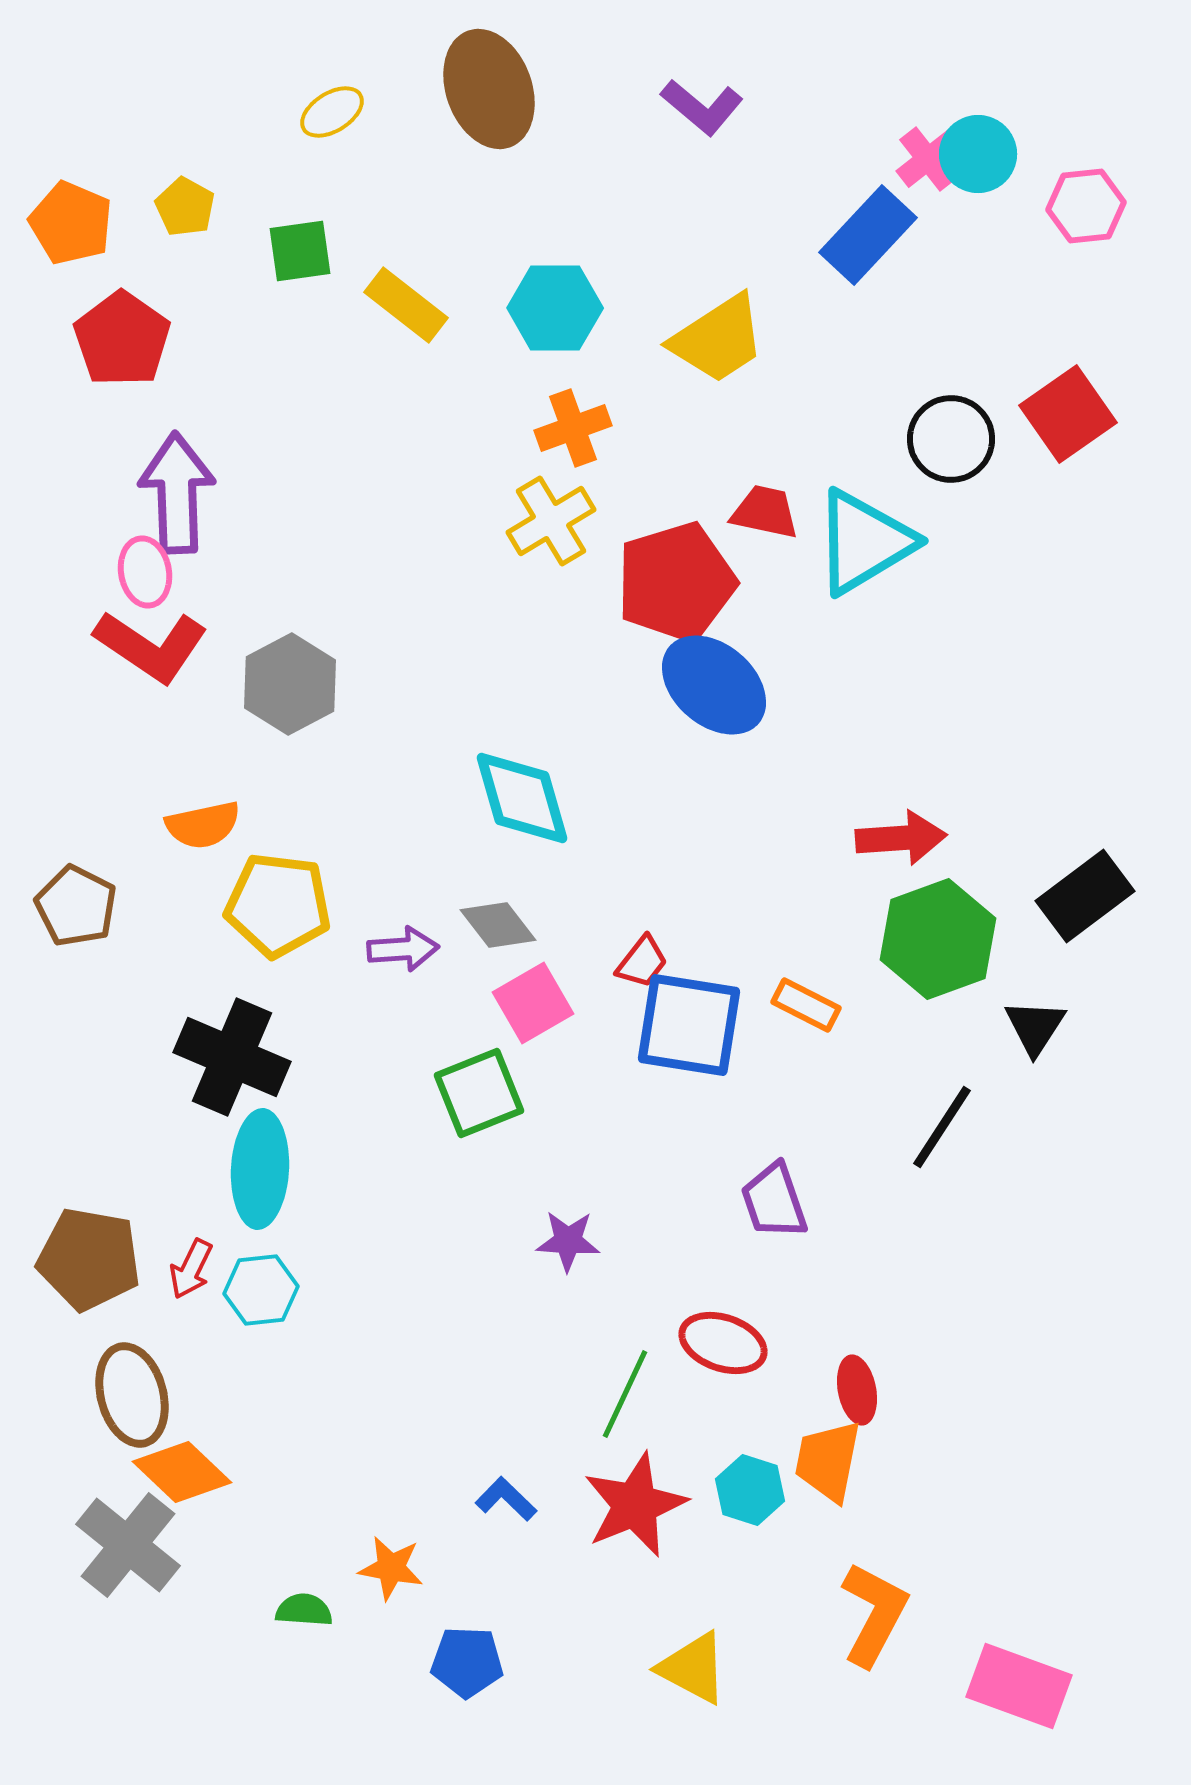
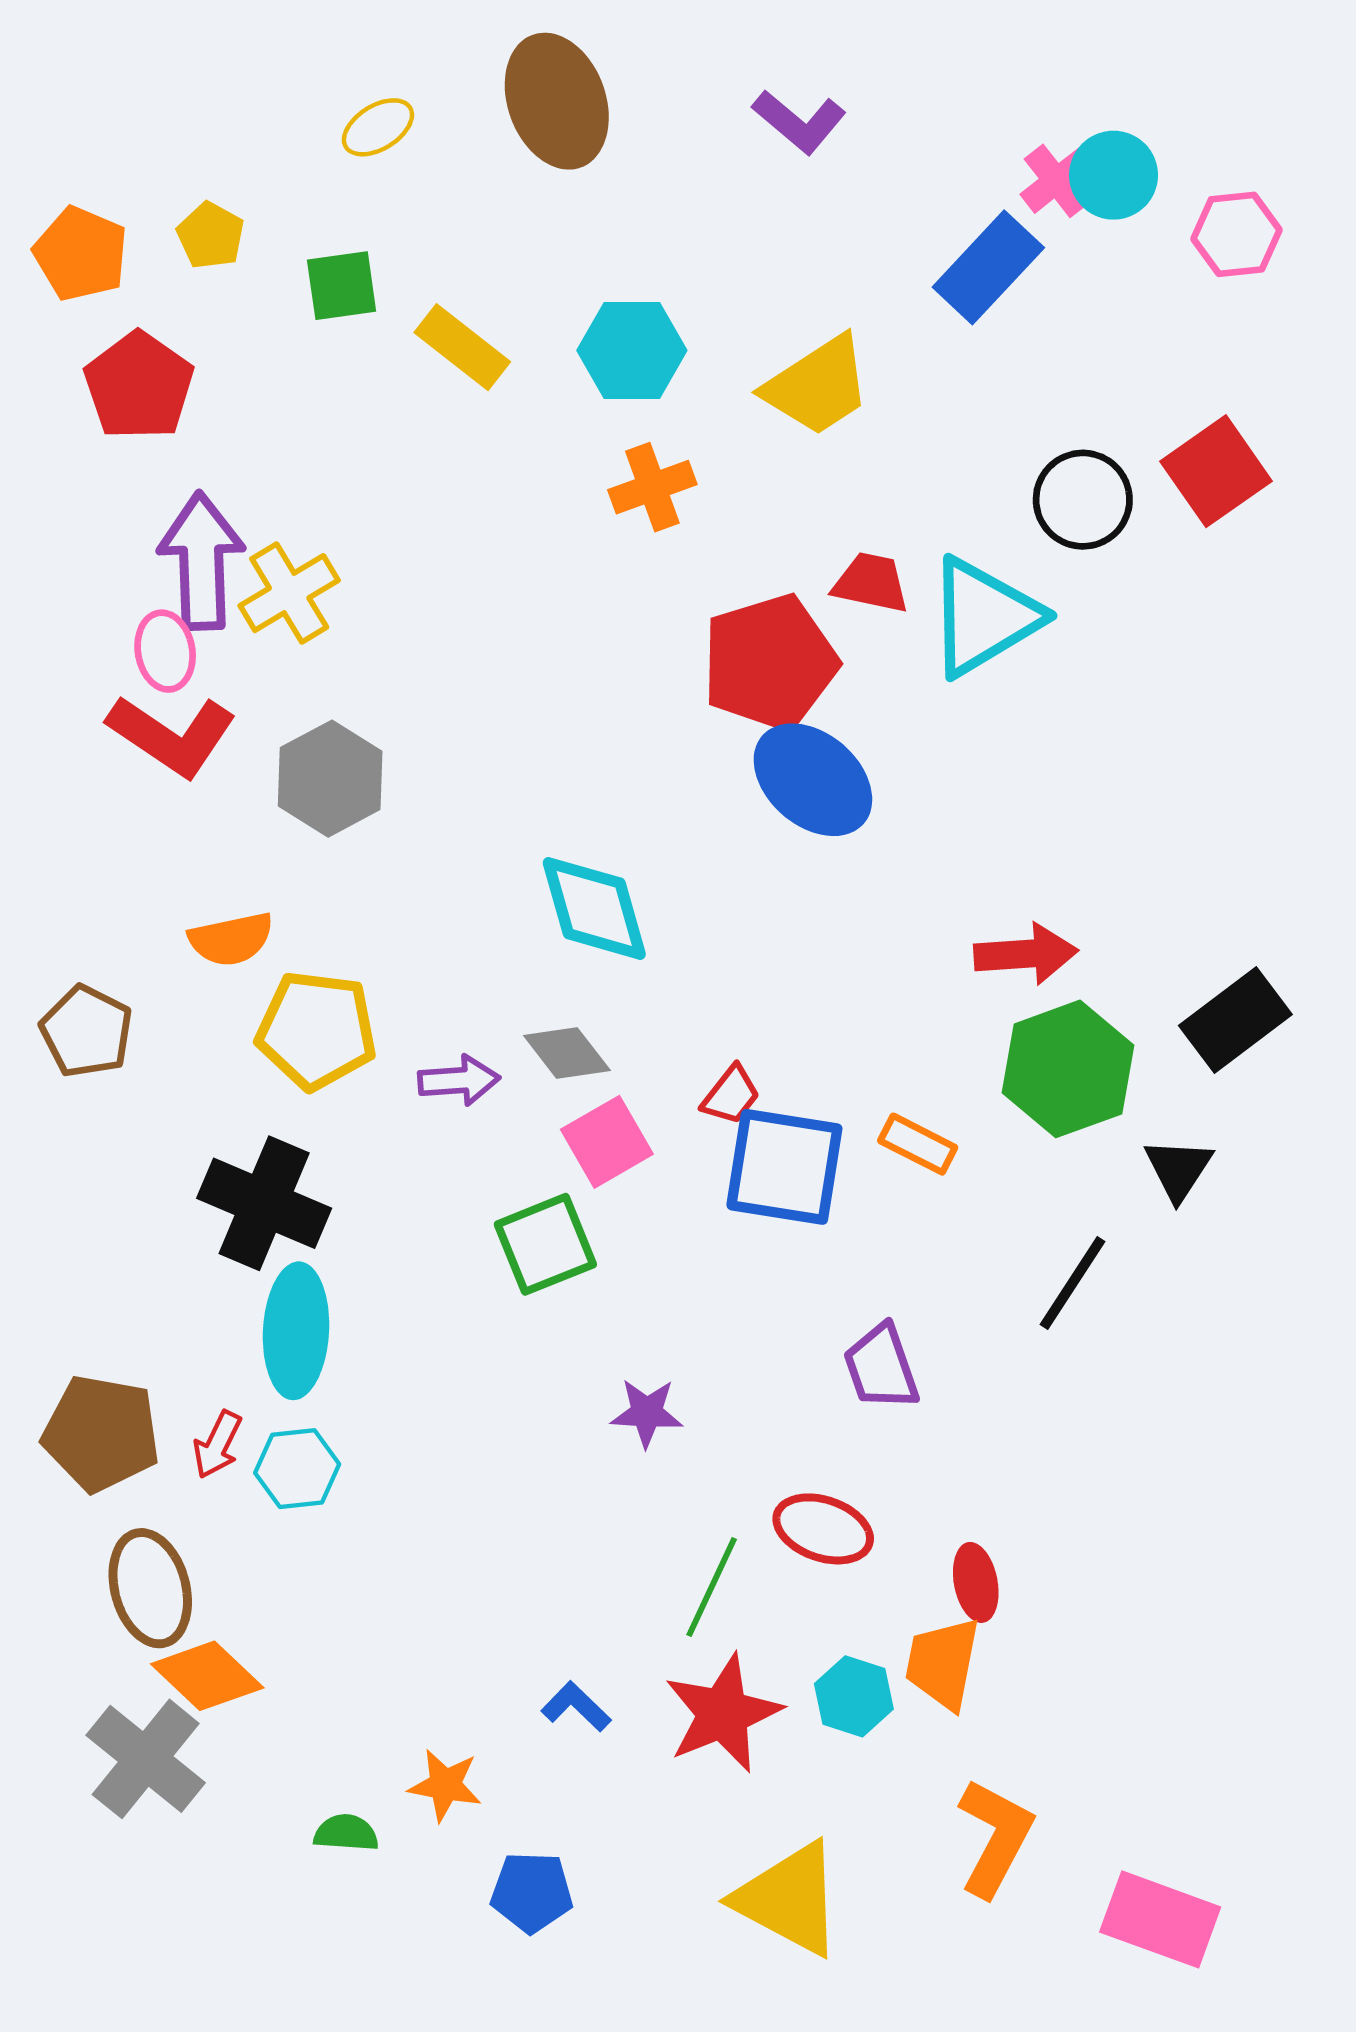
yellow cross: (551, 521) -> (289, 593), moved
yellow triangle: (693, 1668) -> (789, 1899), size x1.4

